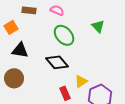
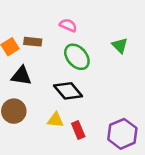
brown rectangle: (29, 10) -> (33, 42), moved
yellow triangle: (81, 81) -> (55, 120), moved, turned 40

